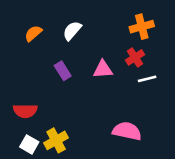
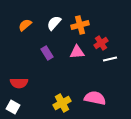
orange cross: (142, 27) -> (80, 25), moved
yellow cross: (56, 140) -> (62, 103), moved
white square: (29, 144) -> (13, 107), moved

